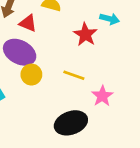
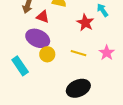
cyan arrow: (110, 19) -> (102, 10), turned -136
pink star: (102, 96) -> (107, 53), moved

